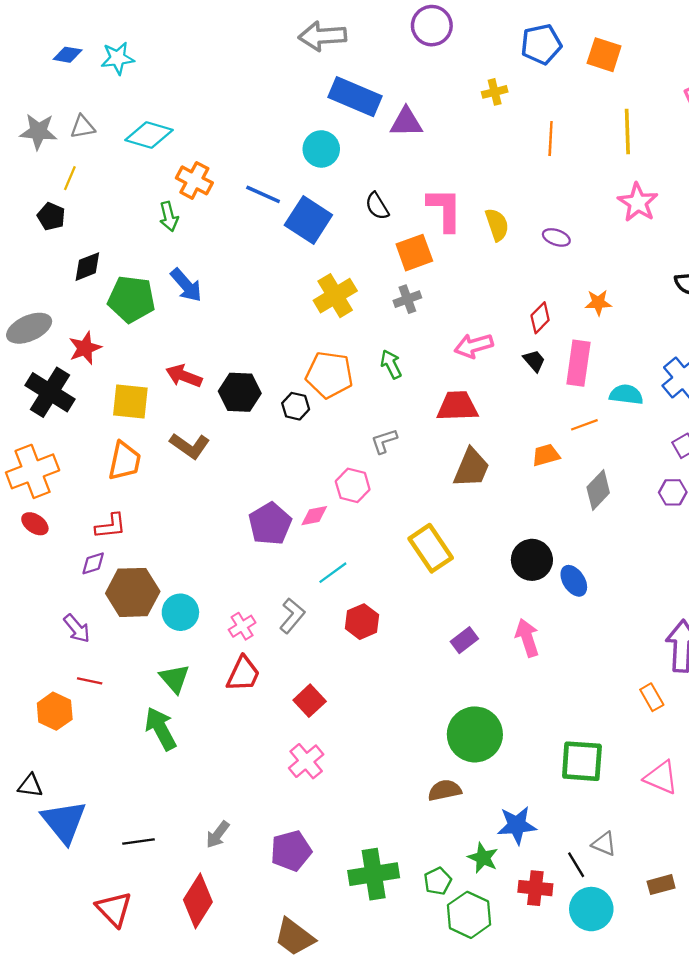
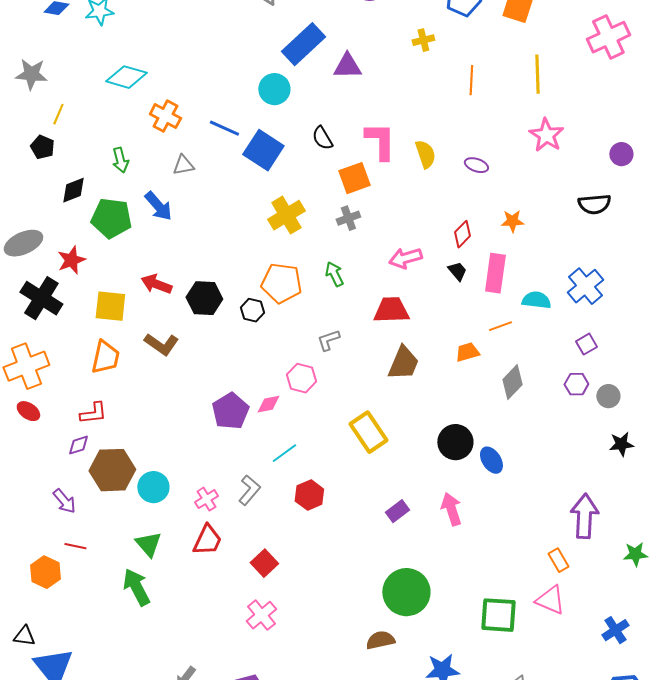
blue rectangle: (355, 97) -> (303, 44), turned -66
gray triangle: (83, 127) -> (183, 165), moved
green arrow: (169, 216) -> (120, 160), moved
pink triangle: (661, 777) -> (550, 600), moved

